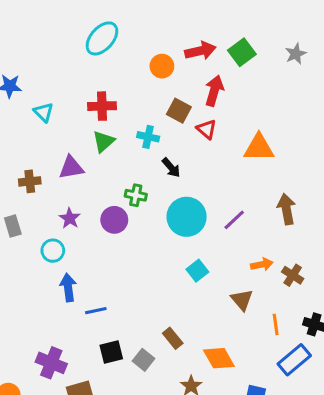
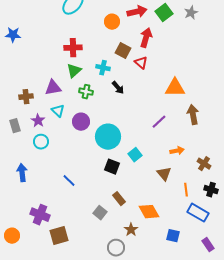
gray star: (296, 54) -> (191, 13), moved
cyan triangle: (44, 112) -> (58, 111), moved
orange triangle: (259, 148) -> (175, 88), moved
green cross: (136, 195) -> (86, 92), moved
cyan circle: (187, 217) -> (108, 137), moved
purple star: (70, 218) -> (38, 121), moved
brown cross: (293, 275) -> (204, 164), moved
blue arrow: (68, 288) -> (22, 173), moved
blue line: (96, 311) -> (69, 181), turned 56
black square: (111, 352) -> (112, 167), moved, turned 35
blue rectangle: (294, 360) -> (198, 213), turned 70

